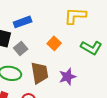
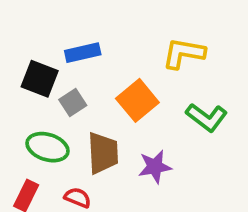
orange square: (54, 43) -> (137, 100), size x1.5

